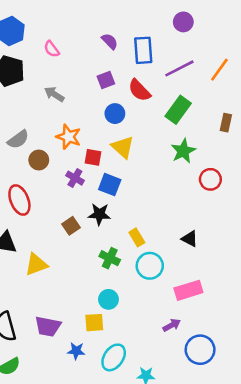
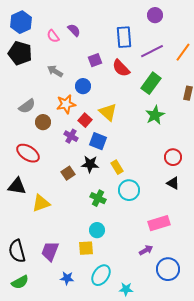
purple semicircle: (110, 41) -> (74, 30), moved
blue circle: (115, 114) -> (83, 86), moved
orange star: (68, 137) -> (66, 104), turned -30
red square: (93, 157) -> (85, 120), turned 32
red circle: (210, 179) -> (173, 157), moved
red ellipse: (19, 200) -> (28, 153), turned -35
yellow rectangle: (137, 237) -> (117, 167), moved
black triangle: (190, 239) -> (173, 183), moved
cyan circle: (150, 266) -> (129, 190), moved
purple trapezoid: (48, 326) -> (50, 251), turned 100
blue star: (76, 351) -> (67, 278), moved

